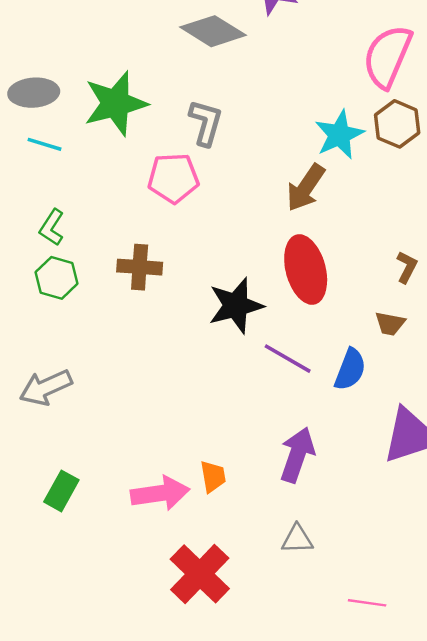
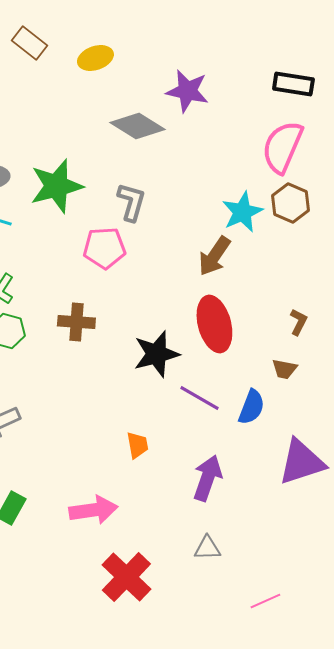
orange trapezoid: (213, 476) -> (137, 445), moved
pink line: (367, 603) -> (265, 601), turned -32

